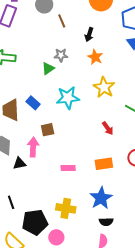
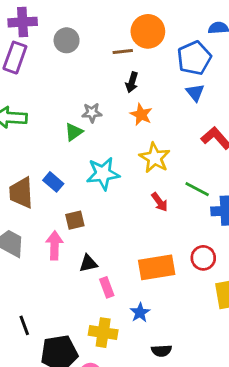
brown line: (62, 21) -> (123, 51), moved, turned -72
red arrow: (108, 128) -> (160, 202), moved
black triangle: (20, 163) -> (88, 263), moved
orange rectangle: (104, 164) -> (157, 267), size x1.4
pink rectangle: (68, 168) -> (107, 287), moved, turned 72
blue star: (101, 198) -> (140, 313), moved, size x0.6

